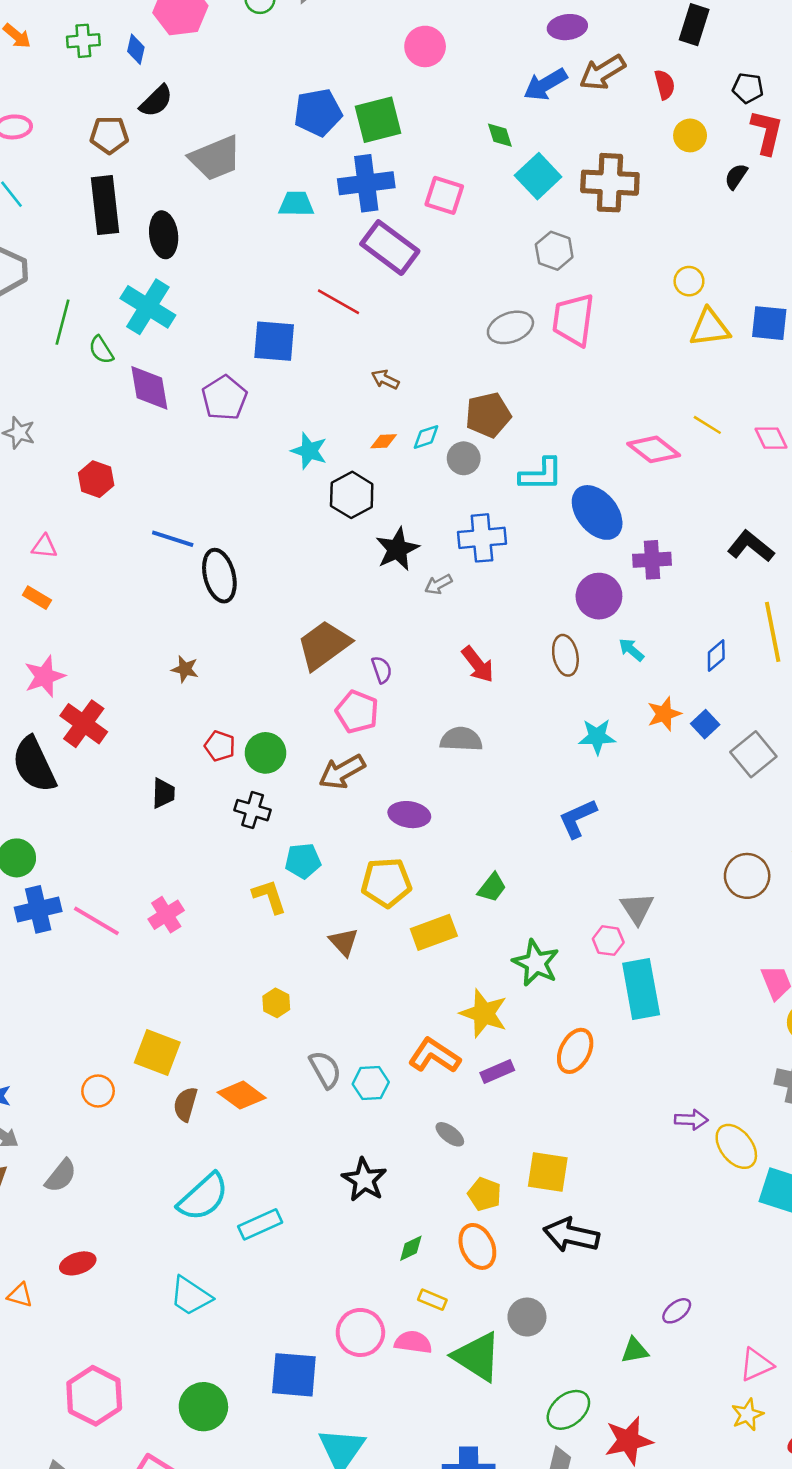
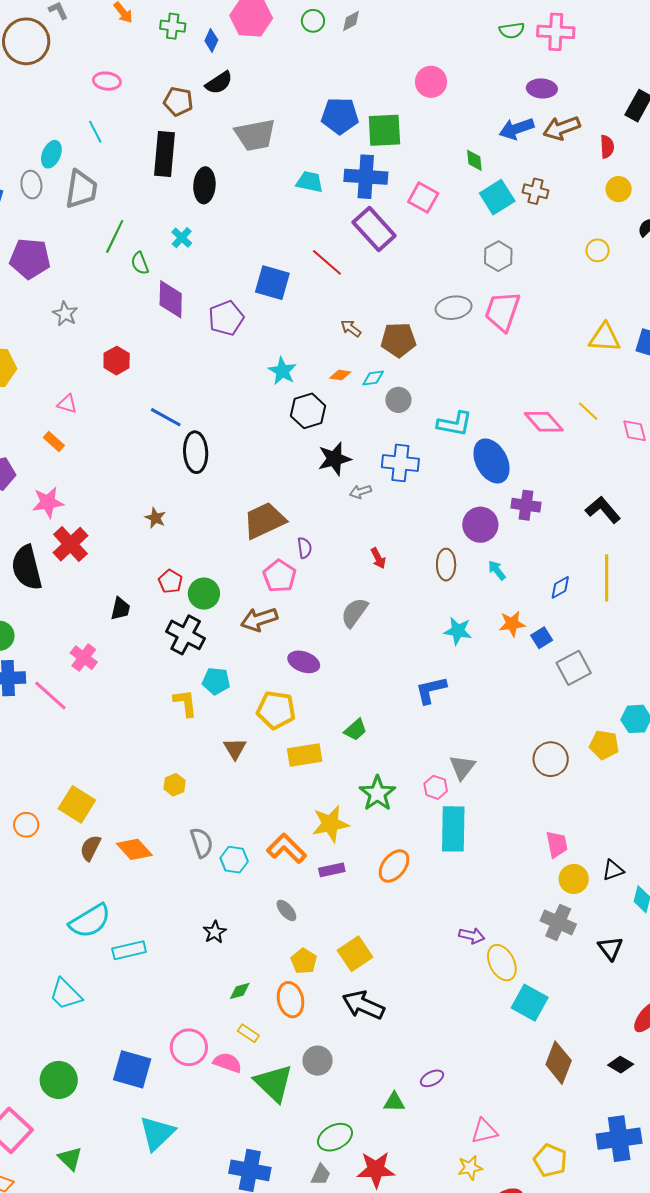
brown cross: (610, 183) -> (535, 191), moved, size x0.6
yellow circle: (689, 281) -> (598, 250), moved
cyan cross: (148, 307) -> (182, 238), size x0.5
brown pentagon: (488, 415) -> (398, 340), moved
red arrow: (478, 664) -> (378, 558), size x0.7
gray semicircle: (461, 739) -> (354, 613), turned -68
black cross: (253, 810) -> (186, 635), size x1.4
pink cross: (166, 915) -> (84, 658), moved, turned -32
yellow star: (484, 1013) -> (330, 824), turned 30
yellow square: (548, 1172) -> (355, 954), turned 36
black star: (364, 1180) -> (215, 932), size x0.7

